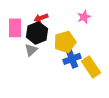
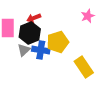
pink star: (84, 17) -> (88, 16), moved
blue cross: (72, 59) -> (41, 50), moved, turned 30

